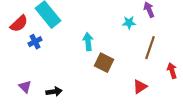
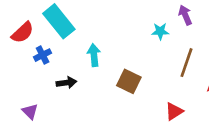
cyan arrow: (88, 42) -> (94, 55), moved
black arrow: (54, 92) -> (66, 83), moved

